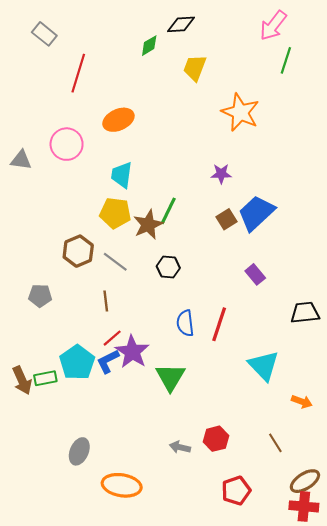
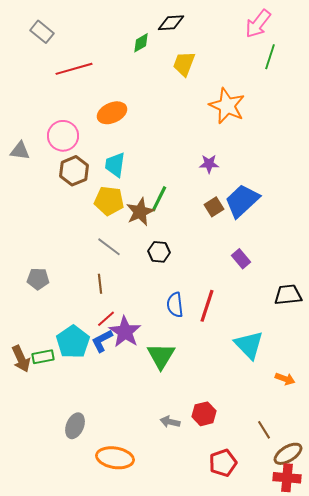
red line: (78, 73) -> (74, 69), turned 57
brown hexagon: (78, 251) -> (74, 171), moved
brown line: (275, 443) -> (264, 430), moved

